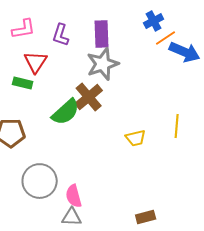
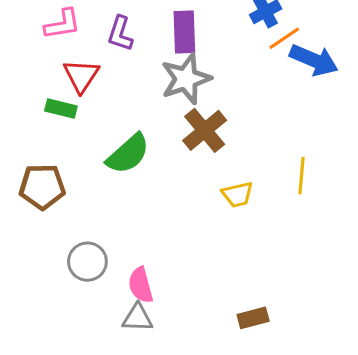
brown cross: (89, 97) -> (205, 130), moved
gray circle: (40, 181) -> (87, 262), size x0.7

